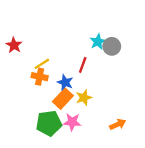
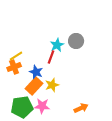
cyan star: (98, 42) -> (57, 45), moved
orange cross: (40, 77) -> (14, 67), turned -32

